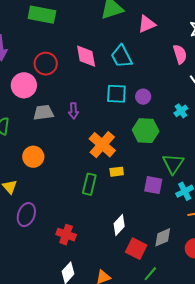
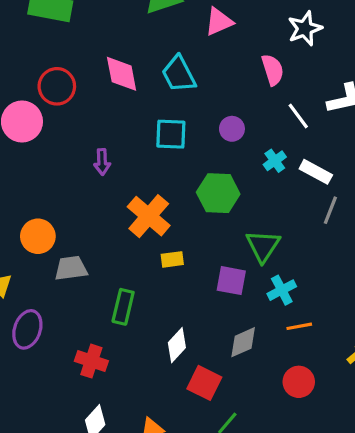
purple circle: (143, 97) -> (232, 129), moved
gray trapezoid: (43, 113) -> (71, 268), moved
green rectangle: (89, 184) -> (123, 307), moved
gray diamond: (163, 237) -> (243, 342), moved

